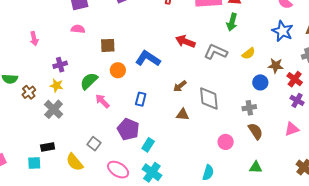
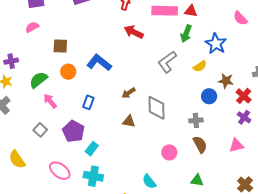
pink semicircle: (78, 29) -> (32, 27), turned -40
blue star: (282, 31) -> (216, 44), moved
red arrow: (185, 41) -> (134, 32), moved
gray L-shape: (216, 52) -> (167, 62), turned -65
gray square: (94, 144) -> (40, 130), moved
cyan cross: (152, 172) -> (93, 176), turned -30
cyan semicircle: (208, 173) -> (149, 182), turned 119

